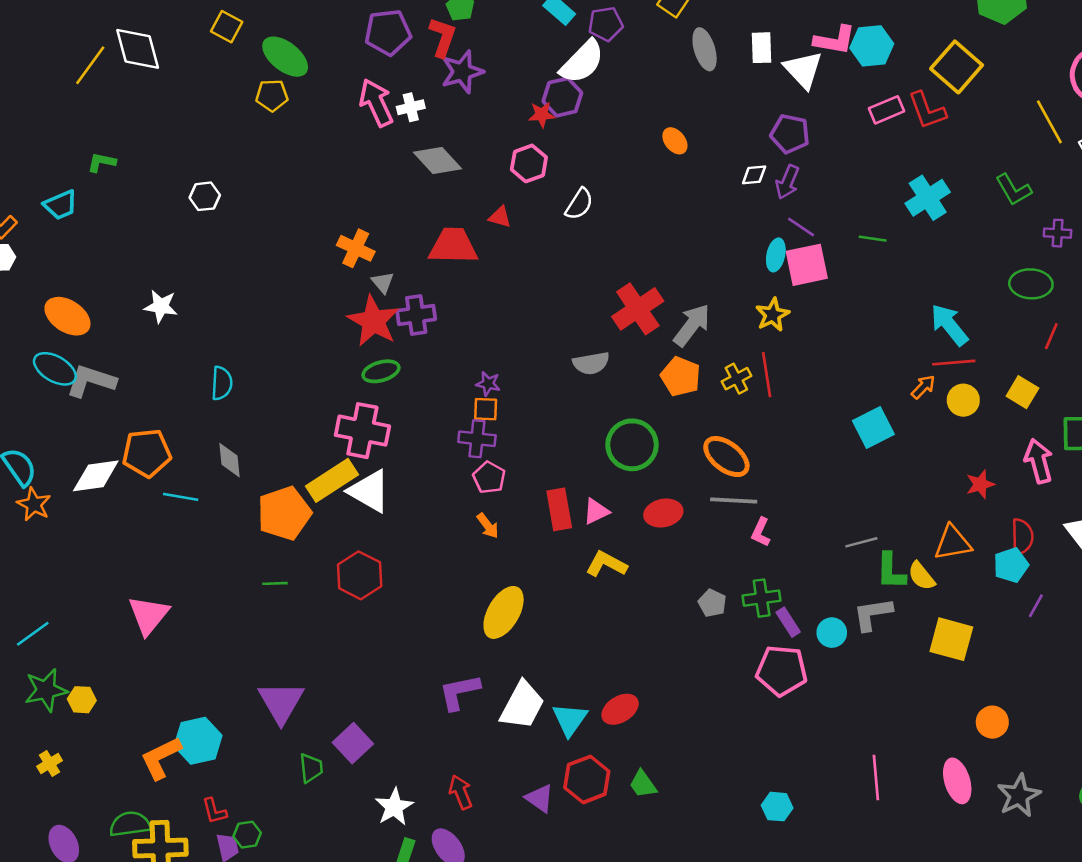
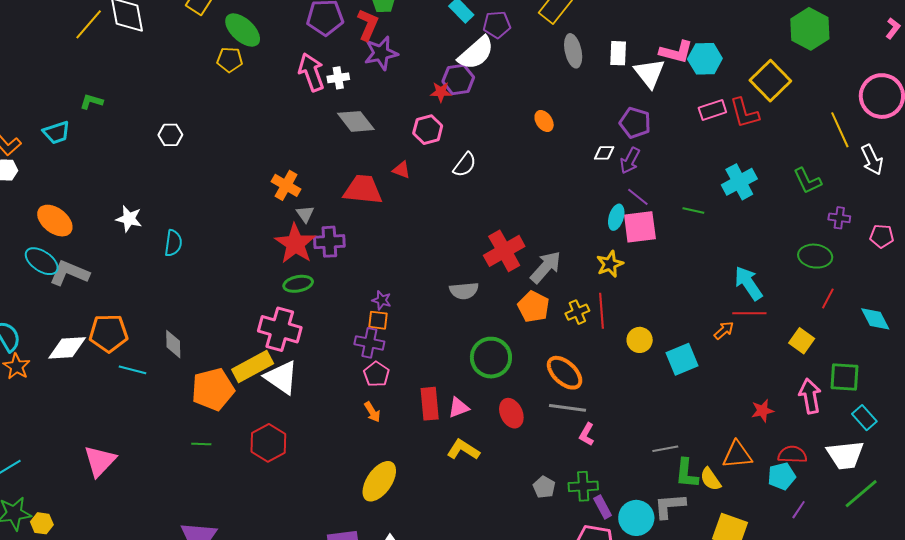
cyan semicircle: (222, 383) -> (173, 243), moved
yellow circle: (963, 400) -> (640, 340), moved
red ellipse: (663, 513) -> (511, 413), turned 72
red semicircle: (1022, 537) -> (792, 455), turned -92
cyan circle: (832, 633) -> (636, 518), size x1.5

